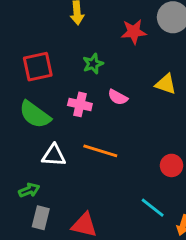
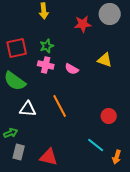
green star: (93, 64) -> (47, 46), moved
pink cross: (80, 104) -> (46, 65), moved
orange line: (100, 151) -> (60, 106), turned 45

